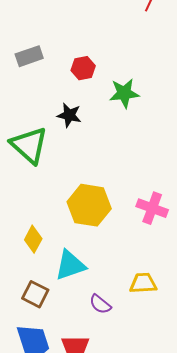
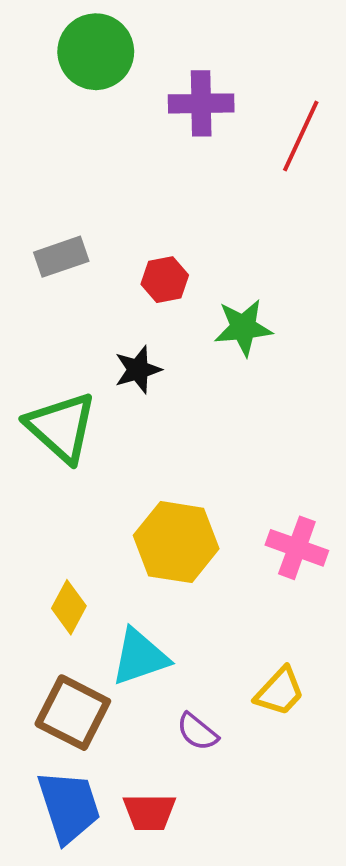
black star: (69, 115) -> (138, 370), turned -30
yellow trapezoid: (143, 283) -> (280, 691), turned 136
brown square: (35, 294) -> (73, 713), size x1.4

